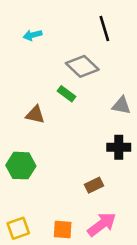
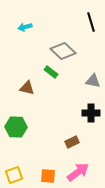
black line: (104, 29) -> (91, 22), moved

